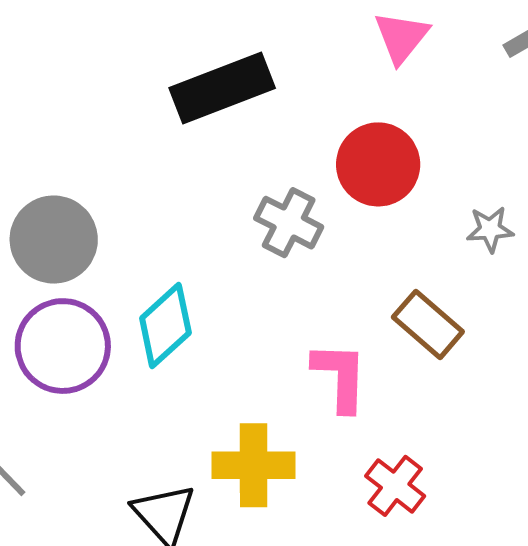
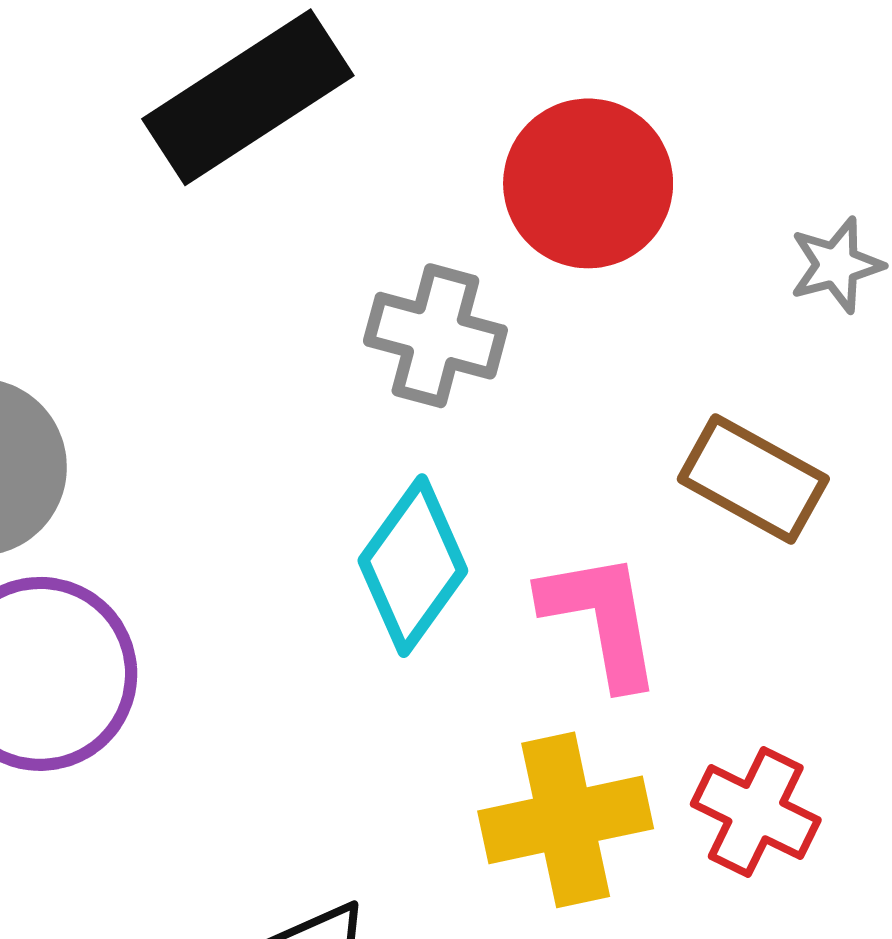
cyan diamond: (165, 325) -> (413, 566), moved
yellow cross: (254, 465) -> (566, 820), moved

